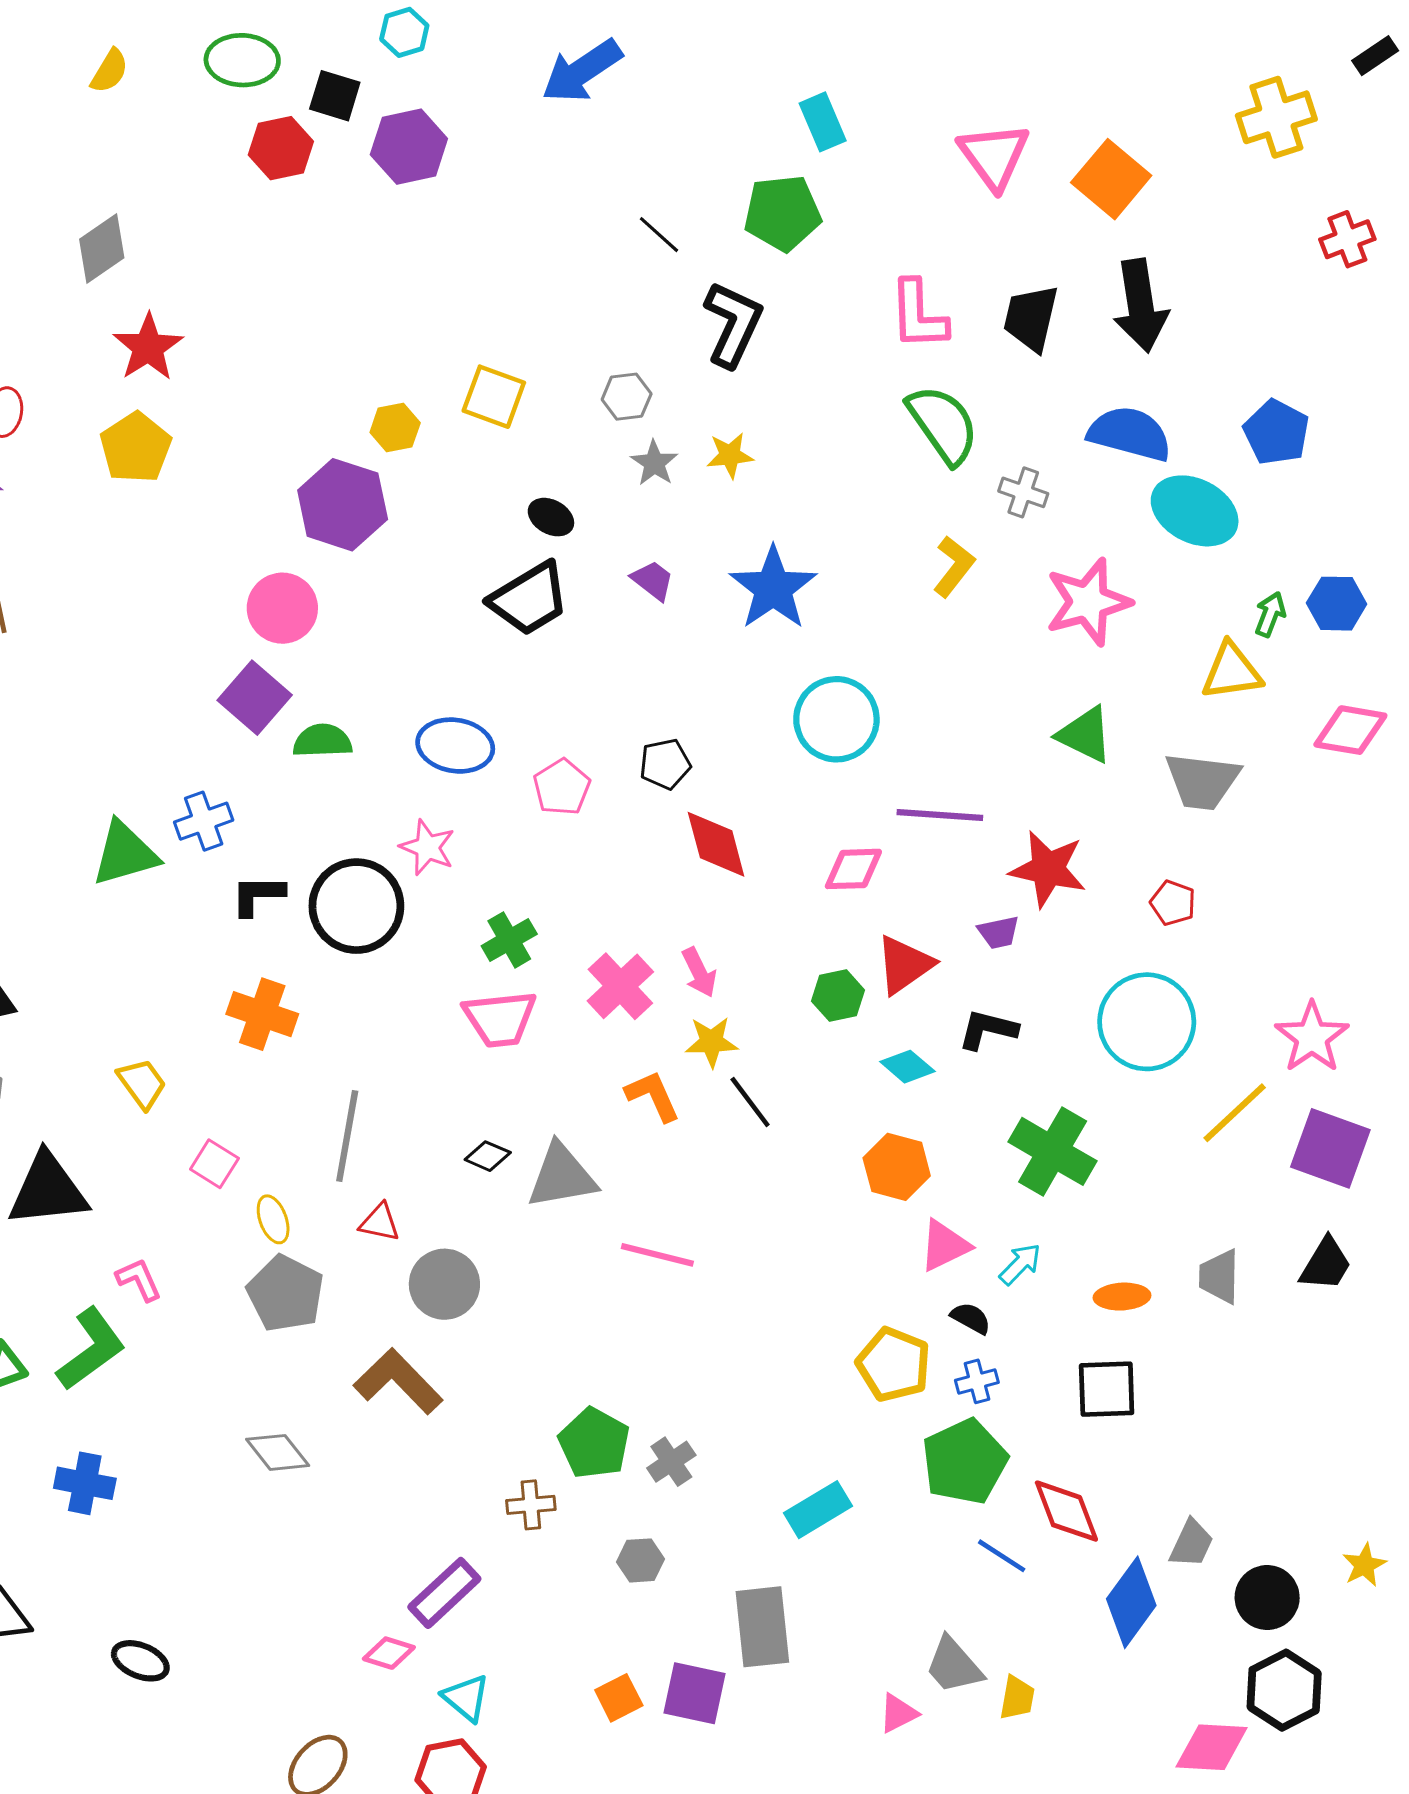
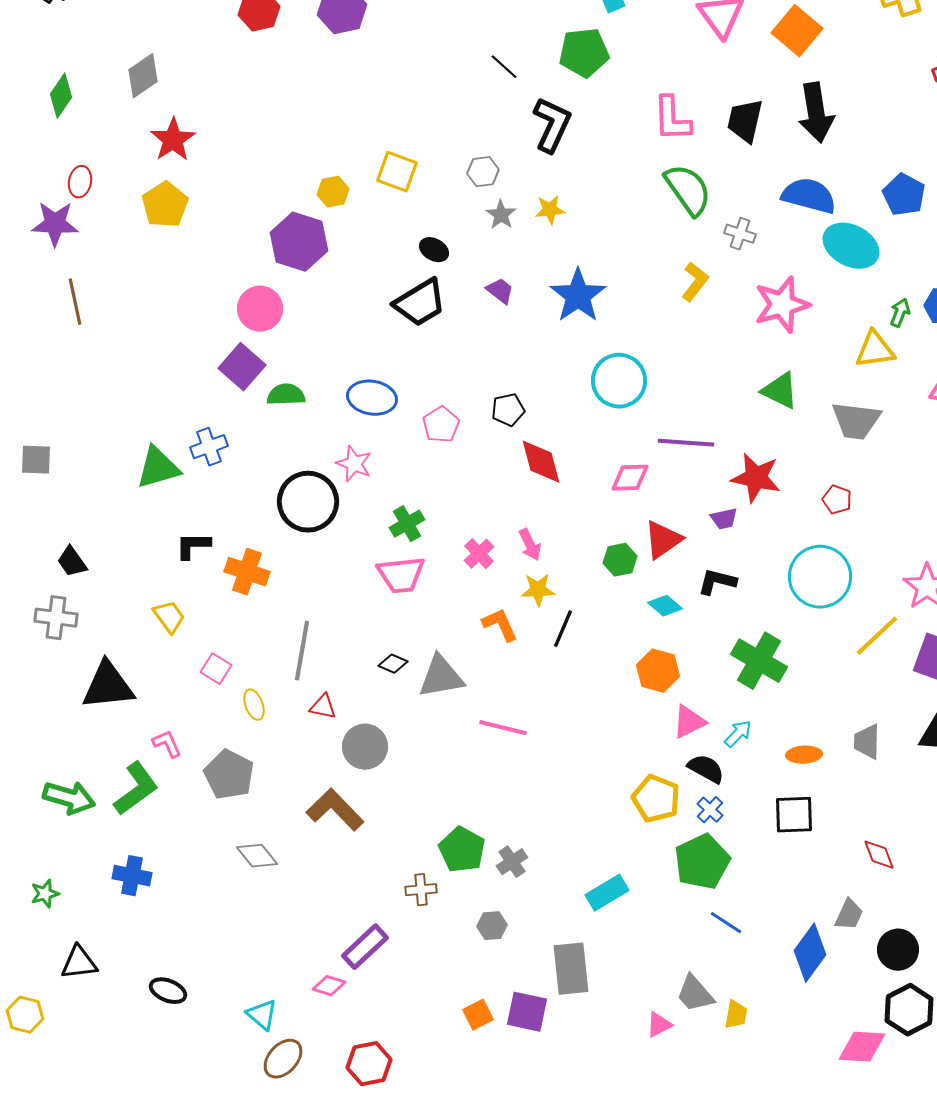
black L-shape: (258, 895) -> (193, 546), moved
pink cross: (620, 986) -> (479, 554), size x0.7
black line: (750, 1102) -> (563, 629), turned 60
gray pentagon: (285, 1293) -> (229, 775), moved
black semicircle: (971, 1318) -> (706, 769), size x1.4
blue cross: (977, 1381) -> (710, 810), turned -32
red diamond: (1066, 1511) -> (879, 855), moved, size x0.7
cyan triangle: (466, 1698) -> (262, 1015), moved

